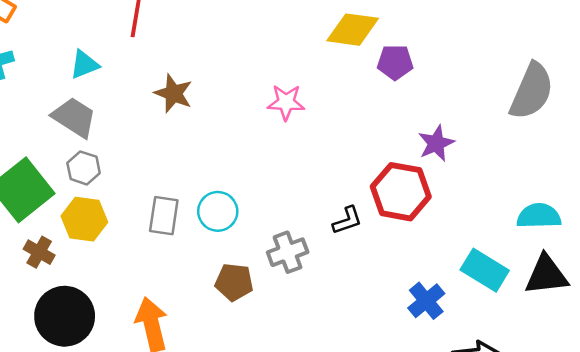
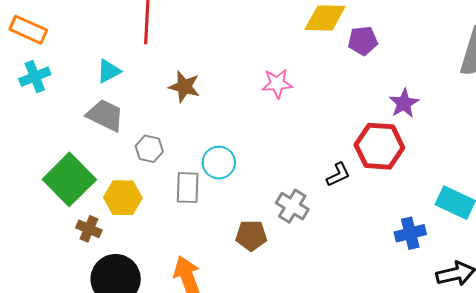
gray hexagon: (84, 168) -> (149, 149), moved
cyan circle: (218, 211) -> (219, 163), moved
gray cross: (288, 252) -> (292, 206), turned -32
blue cross: (426, 301) -> (410, 233), turned 32

